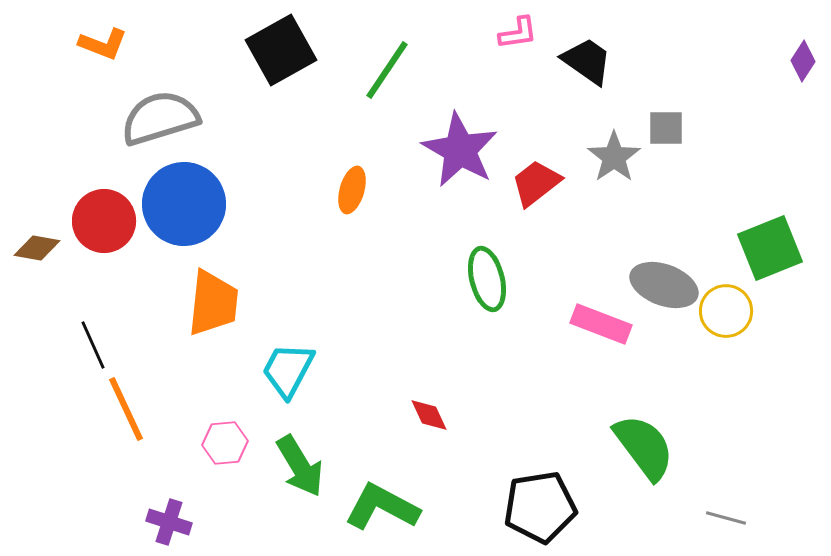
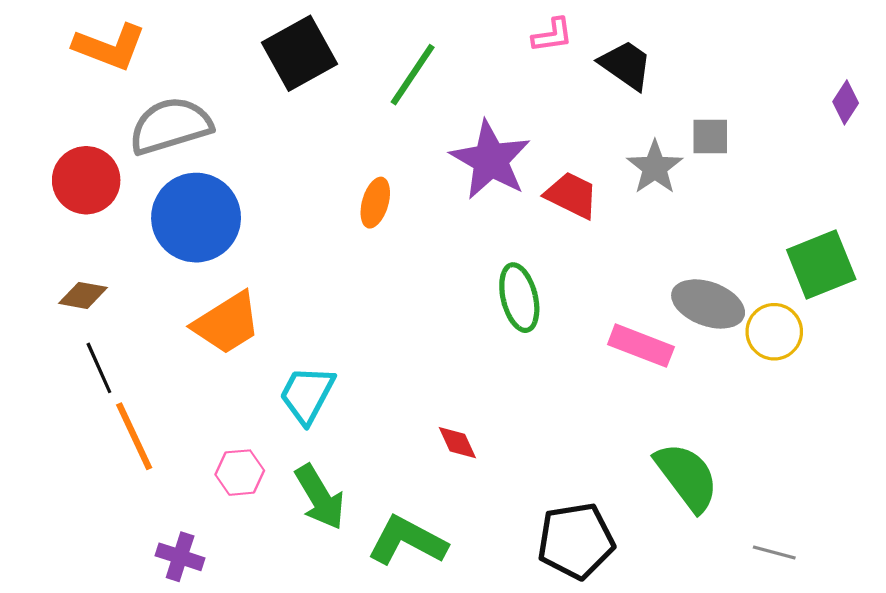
orange L-shape: (103, 44) -> (110, 47), size x1.4
purple diamond: (803, 61) -> (846, 102), moved
red trapezoid: (536, 183) -> (572, 195), turned 64
red circle: (104, 221) -> (86, 180), moved
brown diamond: (37, 248) -> (83, 295), moved
orange trapezoid: (213, 303) -> (227, 323), turned 52

